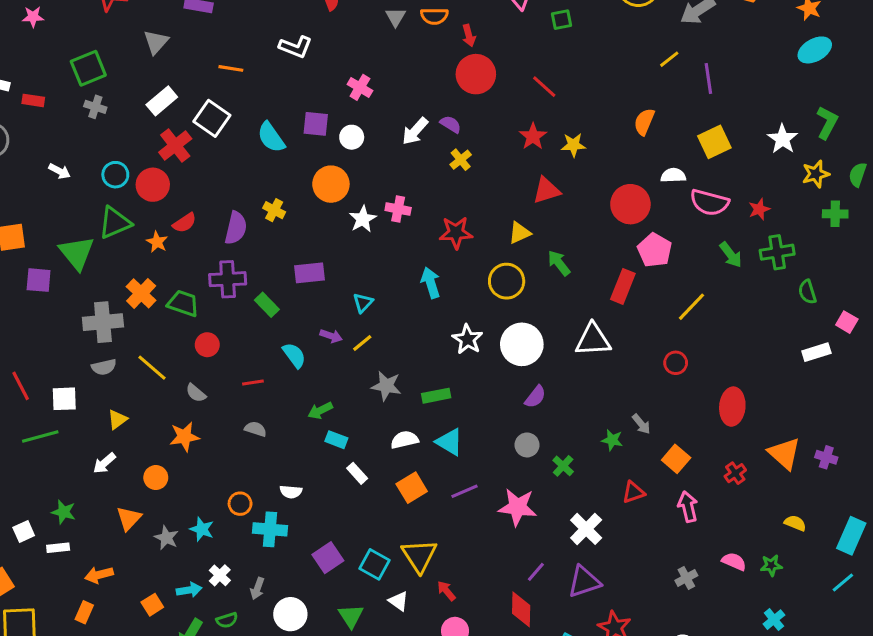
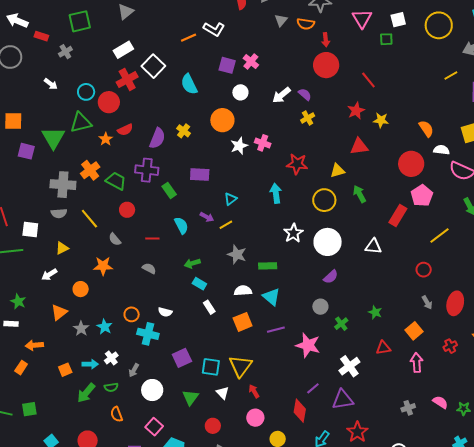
orange line: (231, 68) -> (189, 38), moved, turned -42
gray cross: (95, 107) -> (65, 52), moved, turned 32
orange semicircle: (644, 122) -> (426, 129), moved, turned 114
purple square: (316, 124) -> (227, 65), moved
white triangle: (593, 340) -> (373, 246), size x0.7
gray arrow: (641, 424) -> (427, 302), moved
cyan square: (375, 564) -> (211, 367), turned -30

